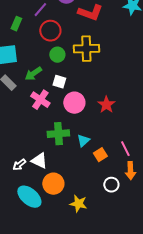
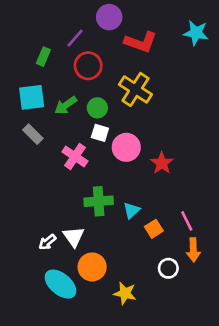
yellow cross: (86, 49) -> (135, 89), turned 35
green circle: (57, 55) -> (97, 108), moved
green arrow: (33, 74) -> (66, 105), moved
pink circle: (74, 103) -> (126, 147), moved
white triangle: (39, 161) -> (74, 237), turned 30

